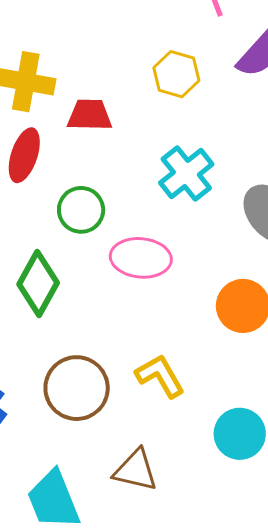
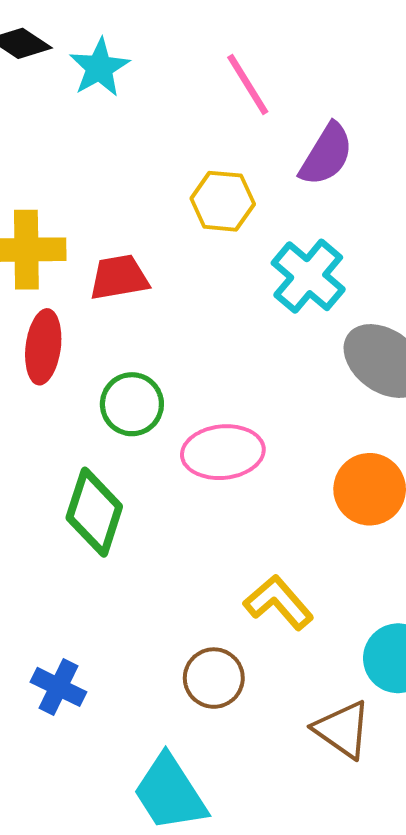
cyan cross: (186, 174) -> (308, 276), moved
brown circle: (77, 388) -> (214, 678), moved, size x0.7
brown triangle: (135, 470) -> (342, 729), moved, turned 33

